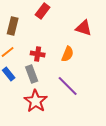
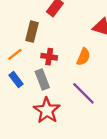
brown rectangle: (13, 26) -> (32, 32), moved

